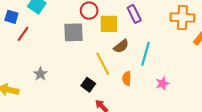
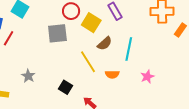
yellow square: (109, 24) -> (91, 23), turned 36
orange semicircle: (127, 78) -> (112, 74), turned -88
black square: (88, 85) -> (65, 87), moved

